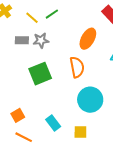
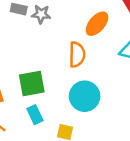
green square: (40, 74) -> (32, 83), moved

